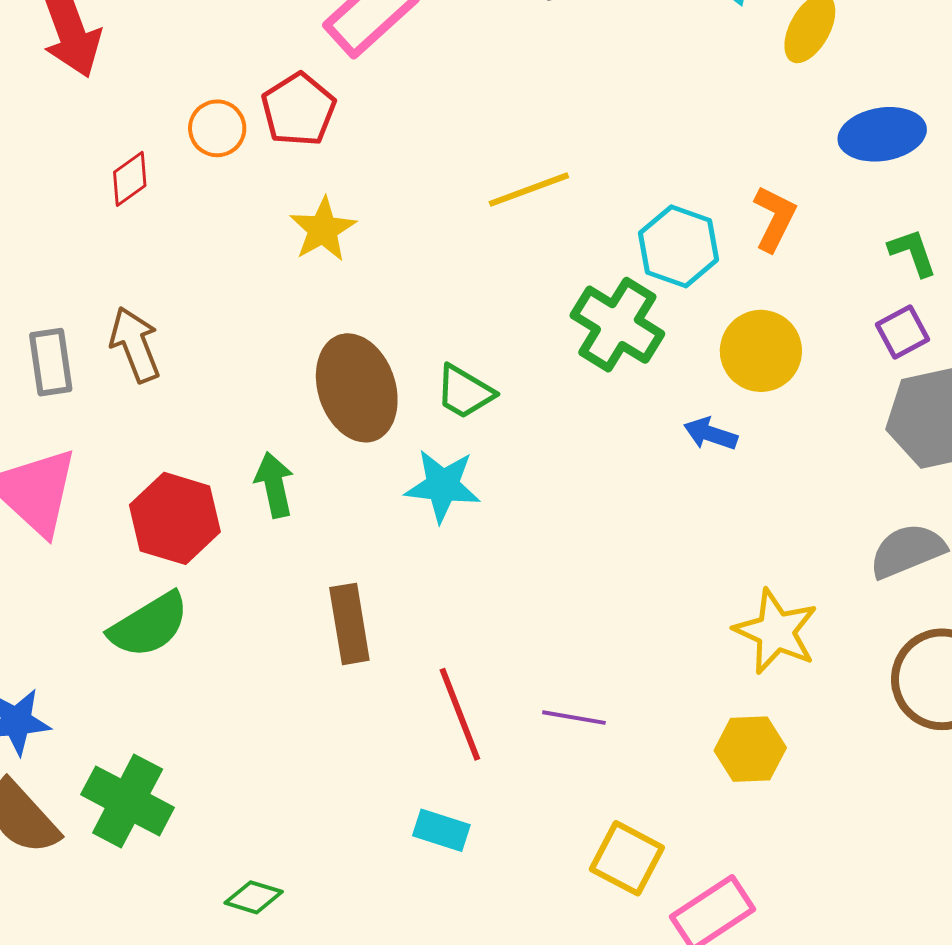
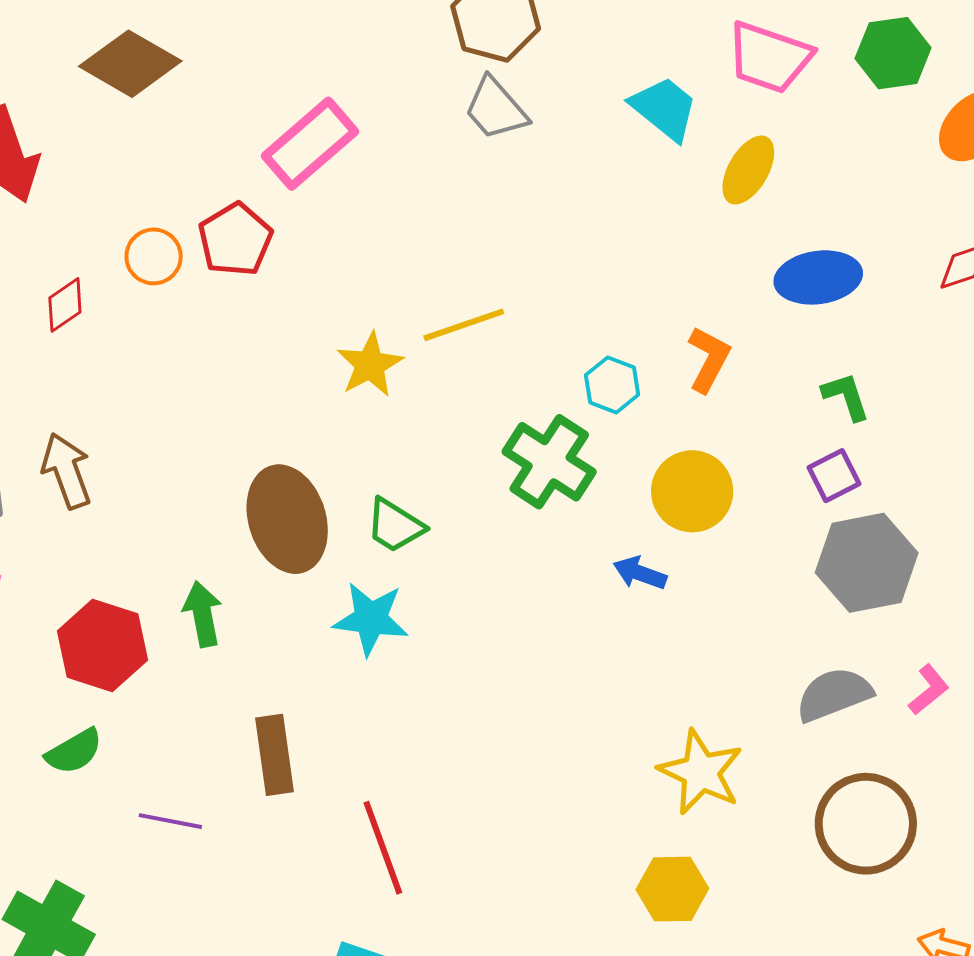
yellow star: (323, 229) -> (370, 365), moved
cyan hexagon: (679, 246) -> (612, 385), size x0.7
green semicircle: (149, 625) -> (74, 751), size x0.7
purple line: (574, 718) -> (170, 821), moved

